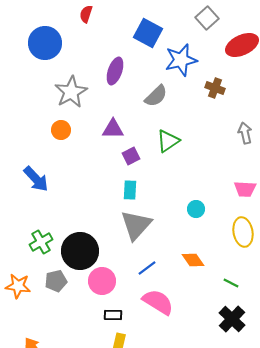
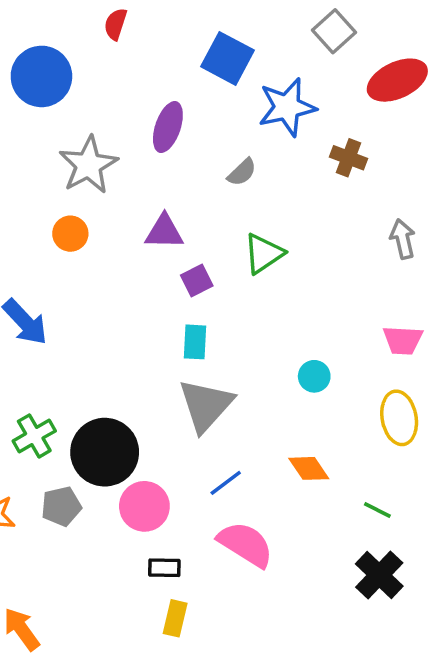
gray semicircle: (156, 96) -> (242, 172), size x0.7

